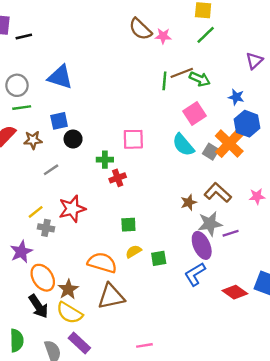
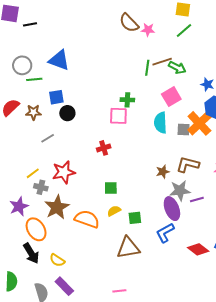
green line: (22, 108) -> (34, 79), moved
cyan semicircle: (183, 145) -> (160, 123), turned 35
gray square: (211, 152) -> (184, 130), turned -32
green cross: (105, 160) -> (127, 100), moved
brown L-shape: (218, 193) -> (188, 165), turned -30
brown star: (68, 289) -> (57, 207), moved, size x1.4
brown triangle: (111, 296) -> (128, 248), moved
yellow semicircle: (69, 313) -> (57, 260), size x0.7

